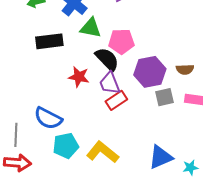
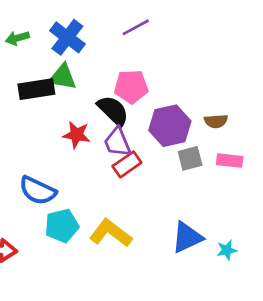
green triangle: (91, 28) -> (63, 77), moved

